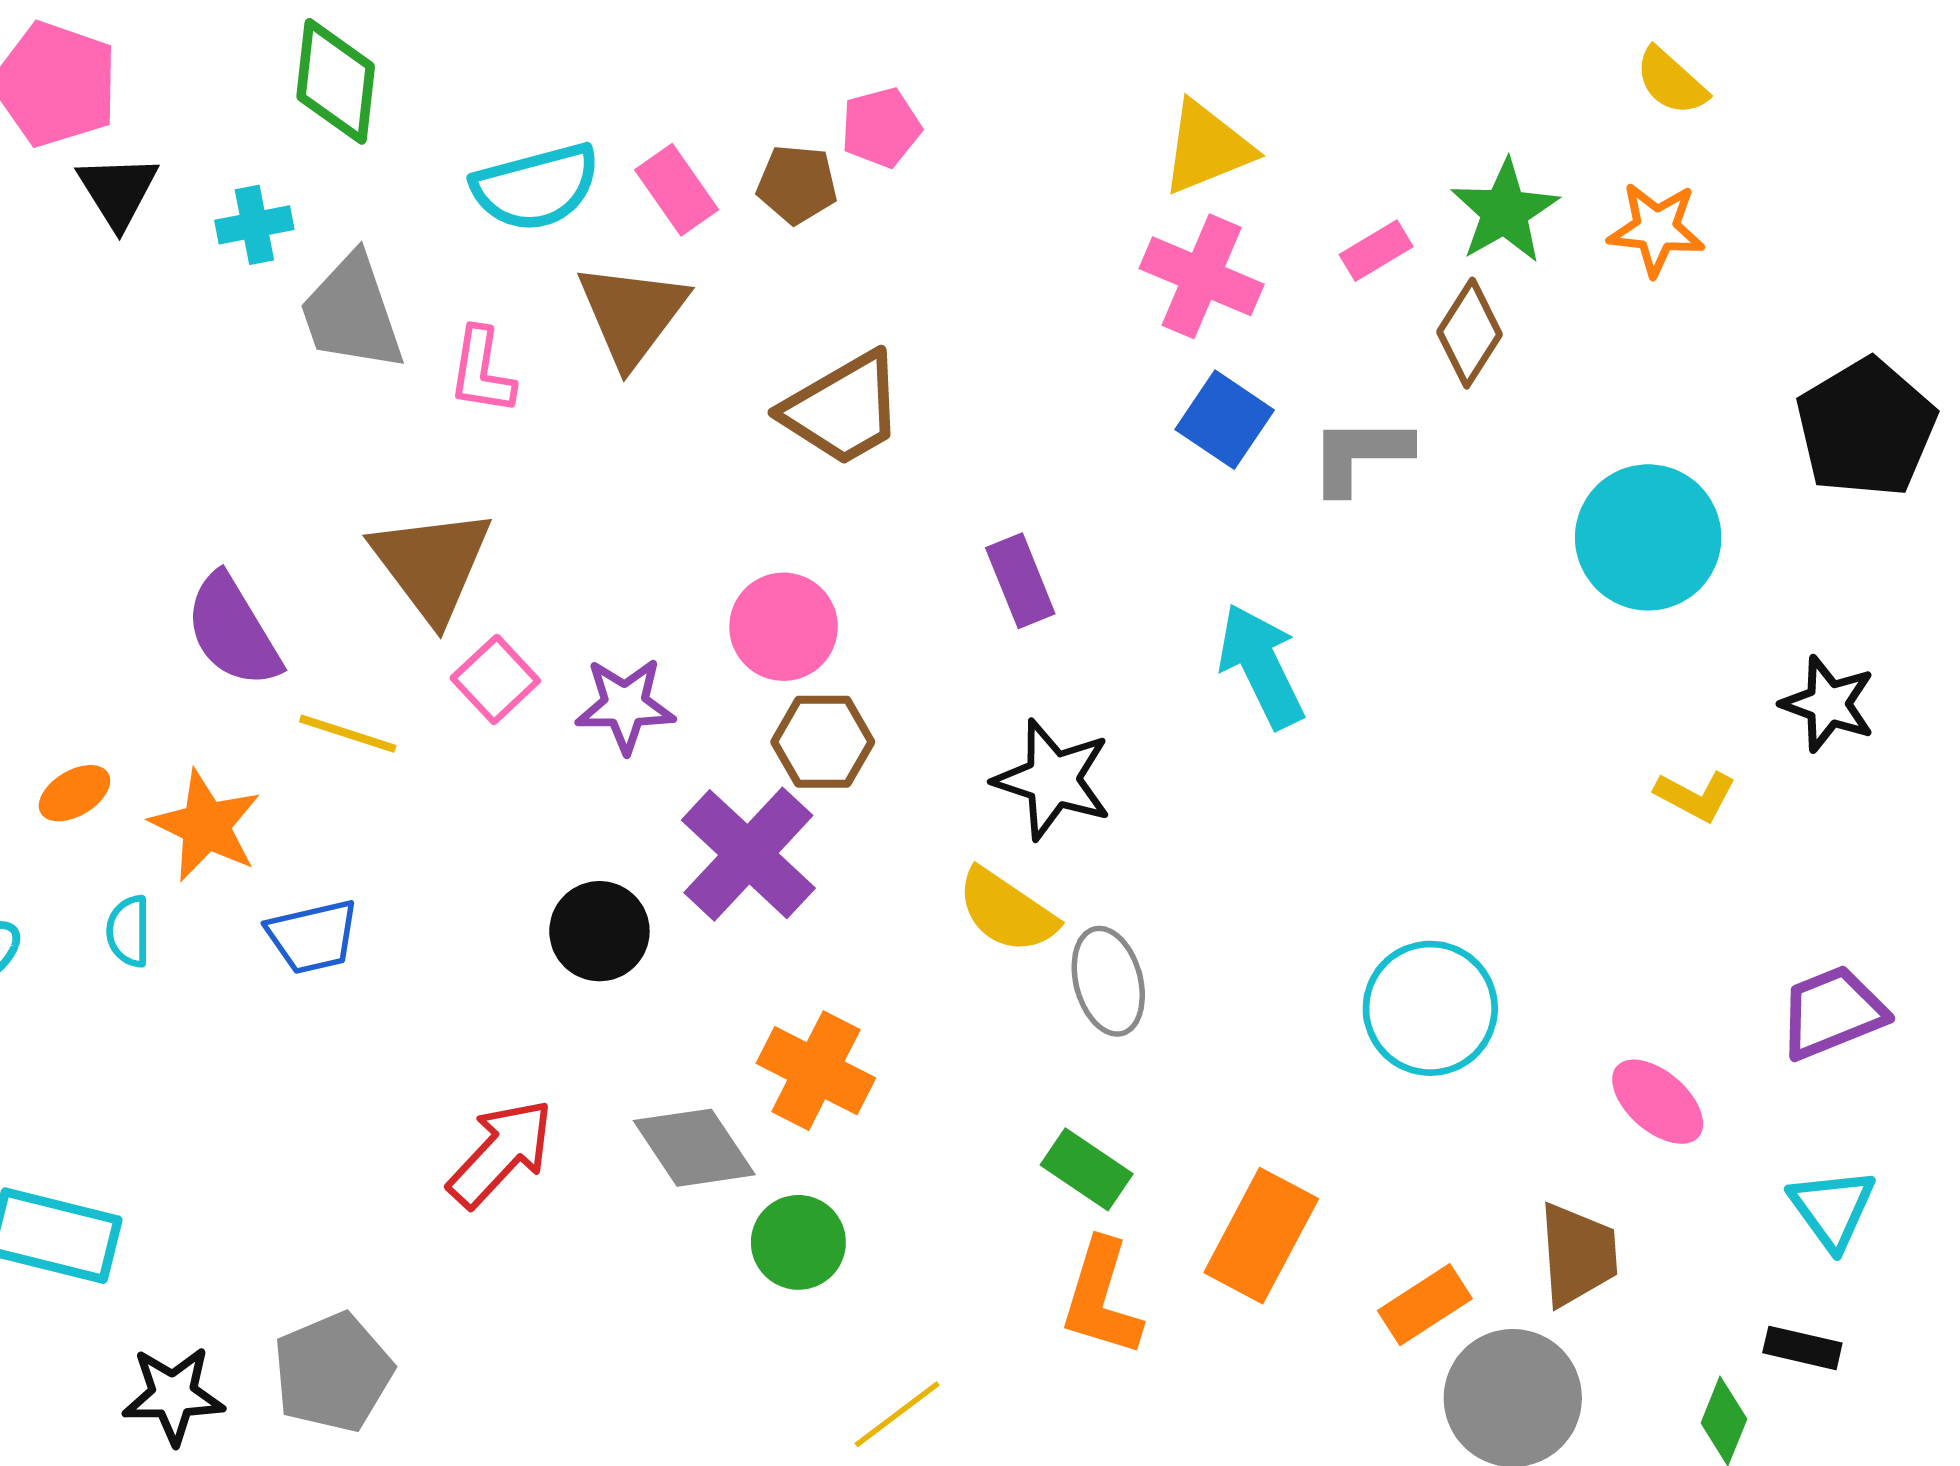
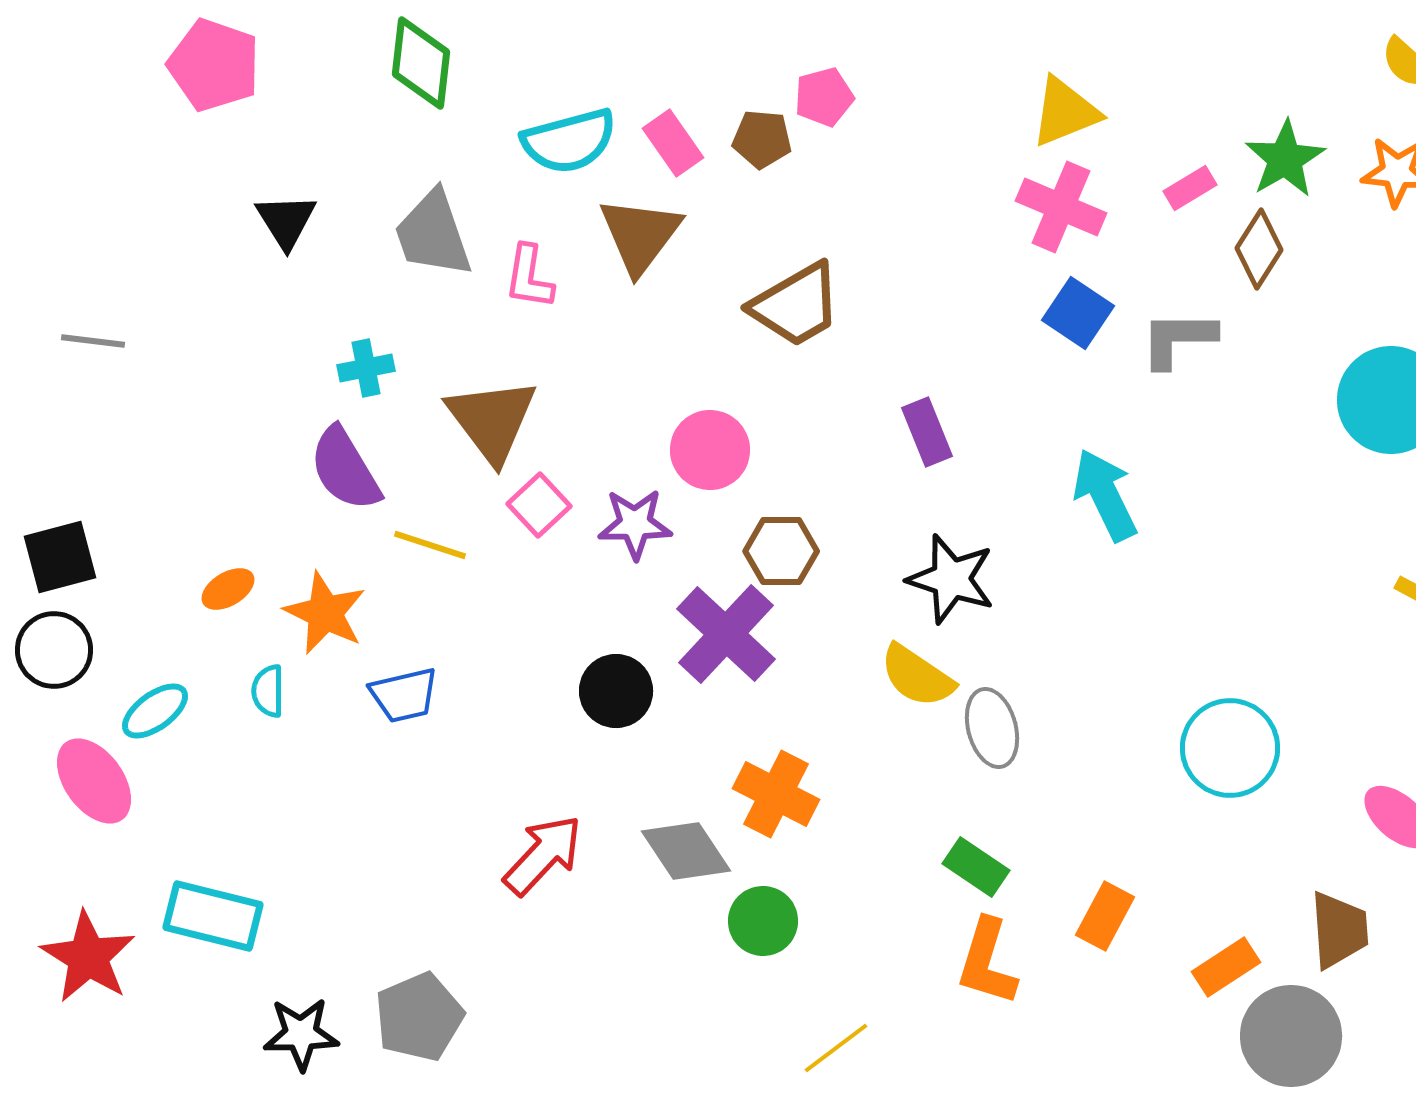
black triangle: (118, 191) -> (286, 221), moved
cyan cross: (254, 225) -> (366, 368), moved
pink circle: (784, 627) -> (710, 450), moved
orange rectangle: (1261, 1236) -> (1105, 916), size x0.7

